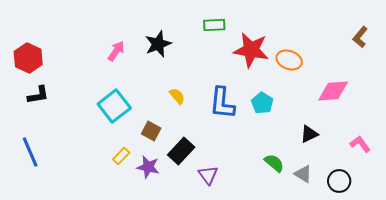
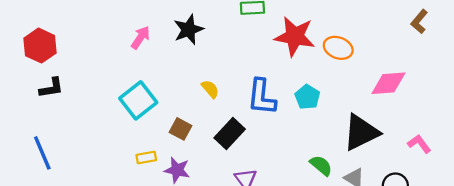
black triangle: (309, 134) -> (361, 132), size x1.8
black rectangle: (181, 151) -> (230, 134), moved
yellow rectangle: (121, 156) -> (146, 157), turned 36

